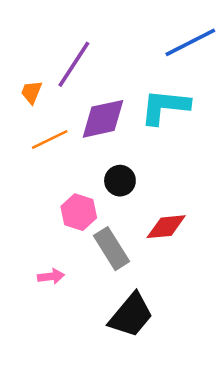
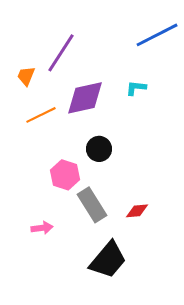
cyan L-shape: (165, 107) -> (136, 88), size x0.5
red diamond: (166, 227) -> (137, 211), moved, size x0.7

